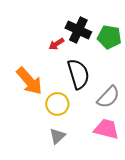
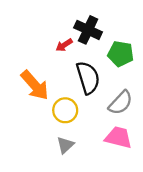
green pentagon: (109, 37) -> (121, 54), moved

